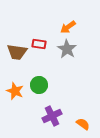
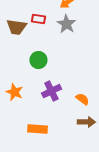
orange star: (15, 91) -> (14, 92), moved

